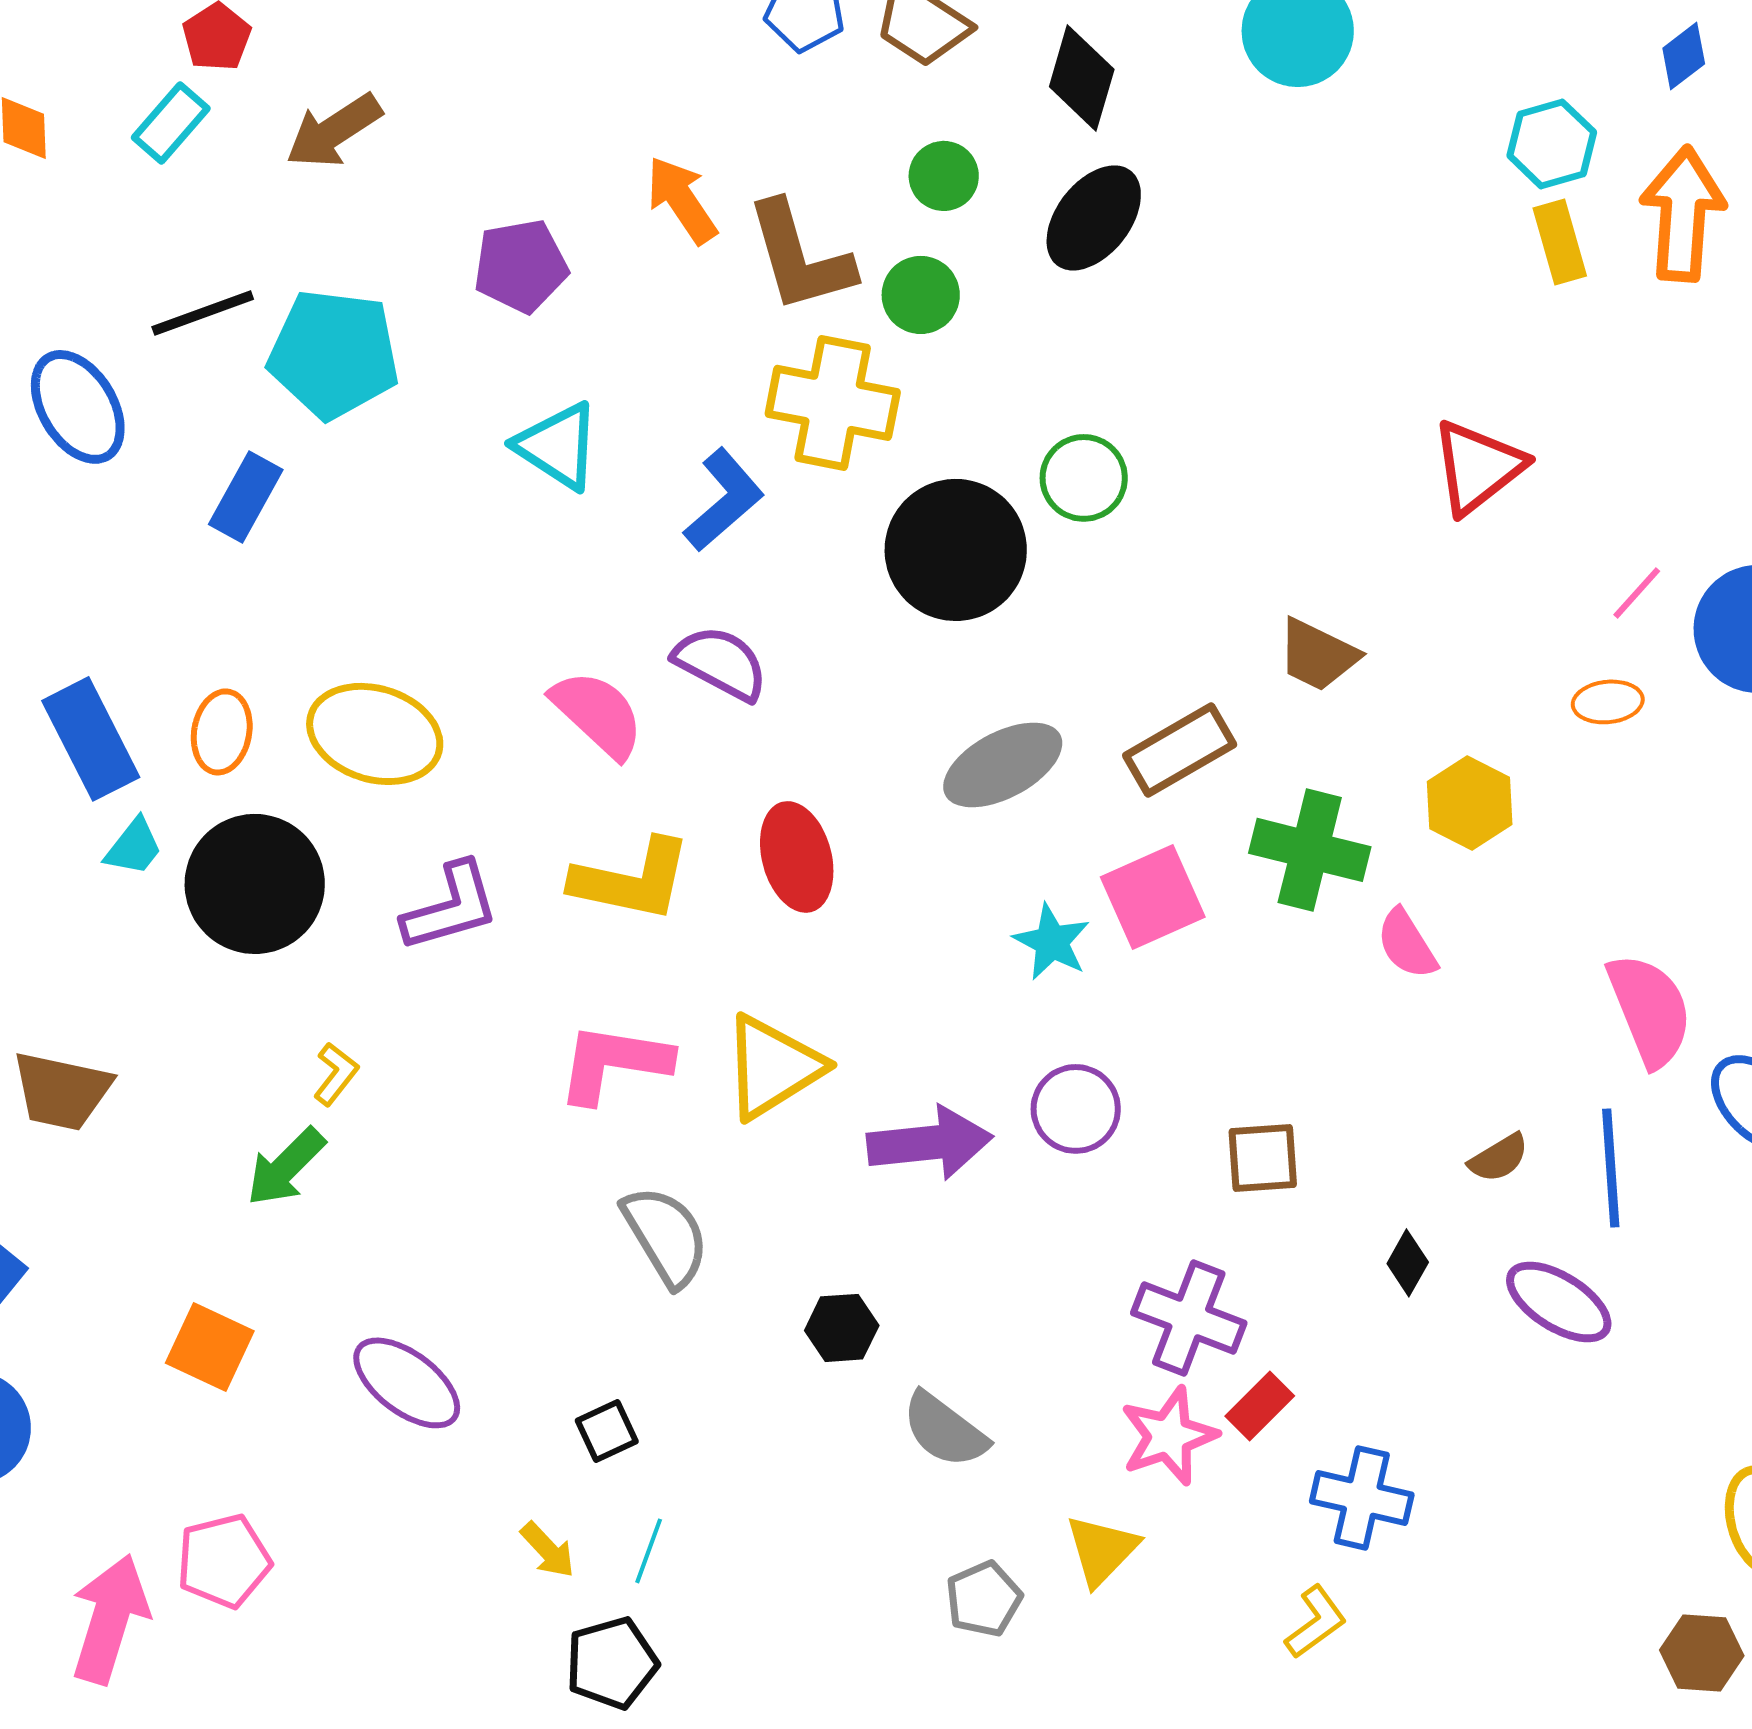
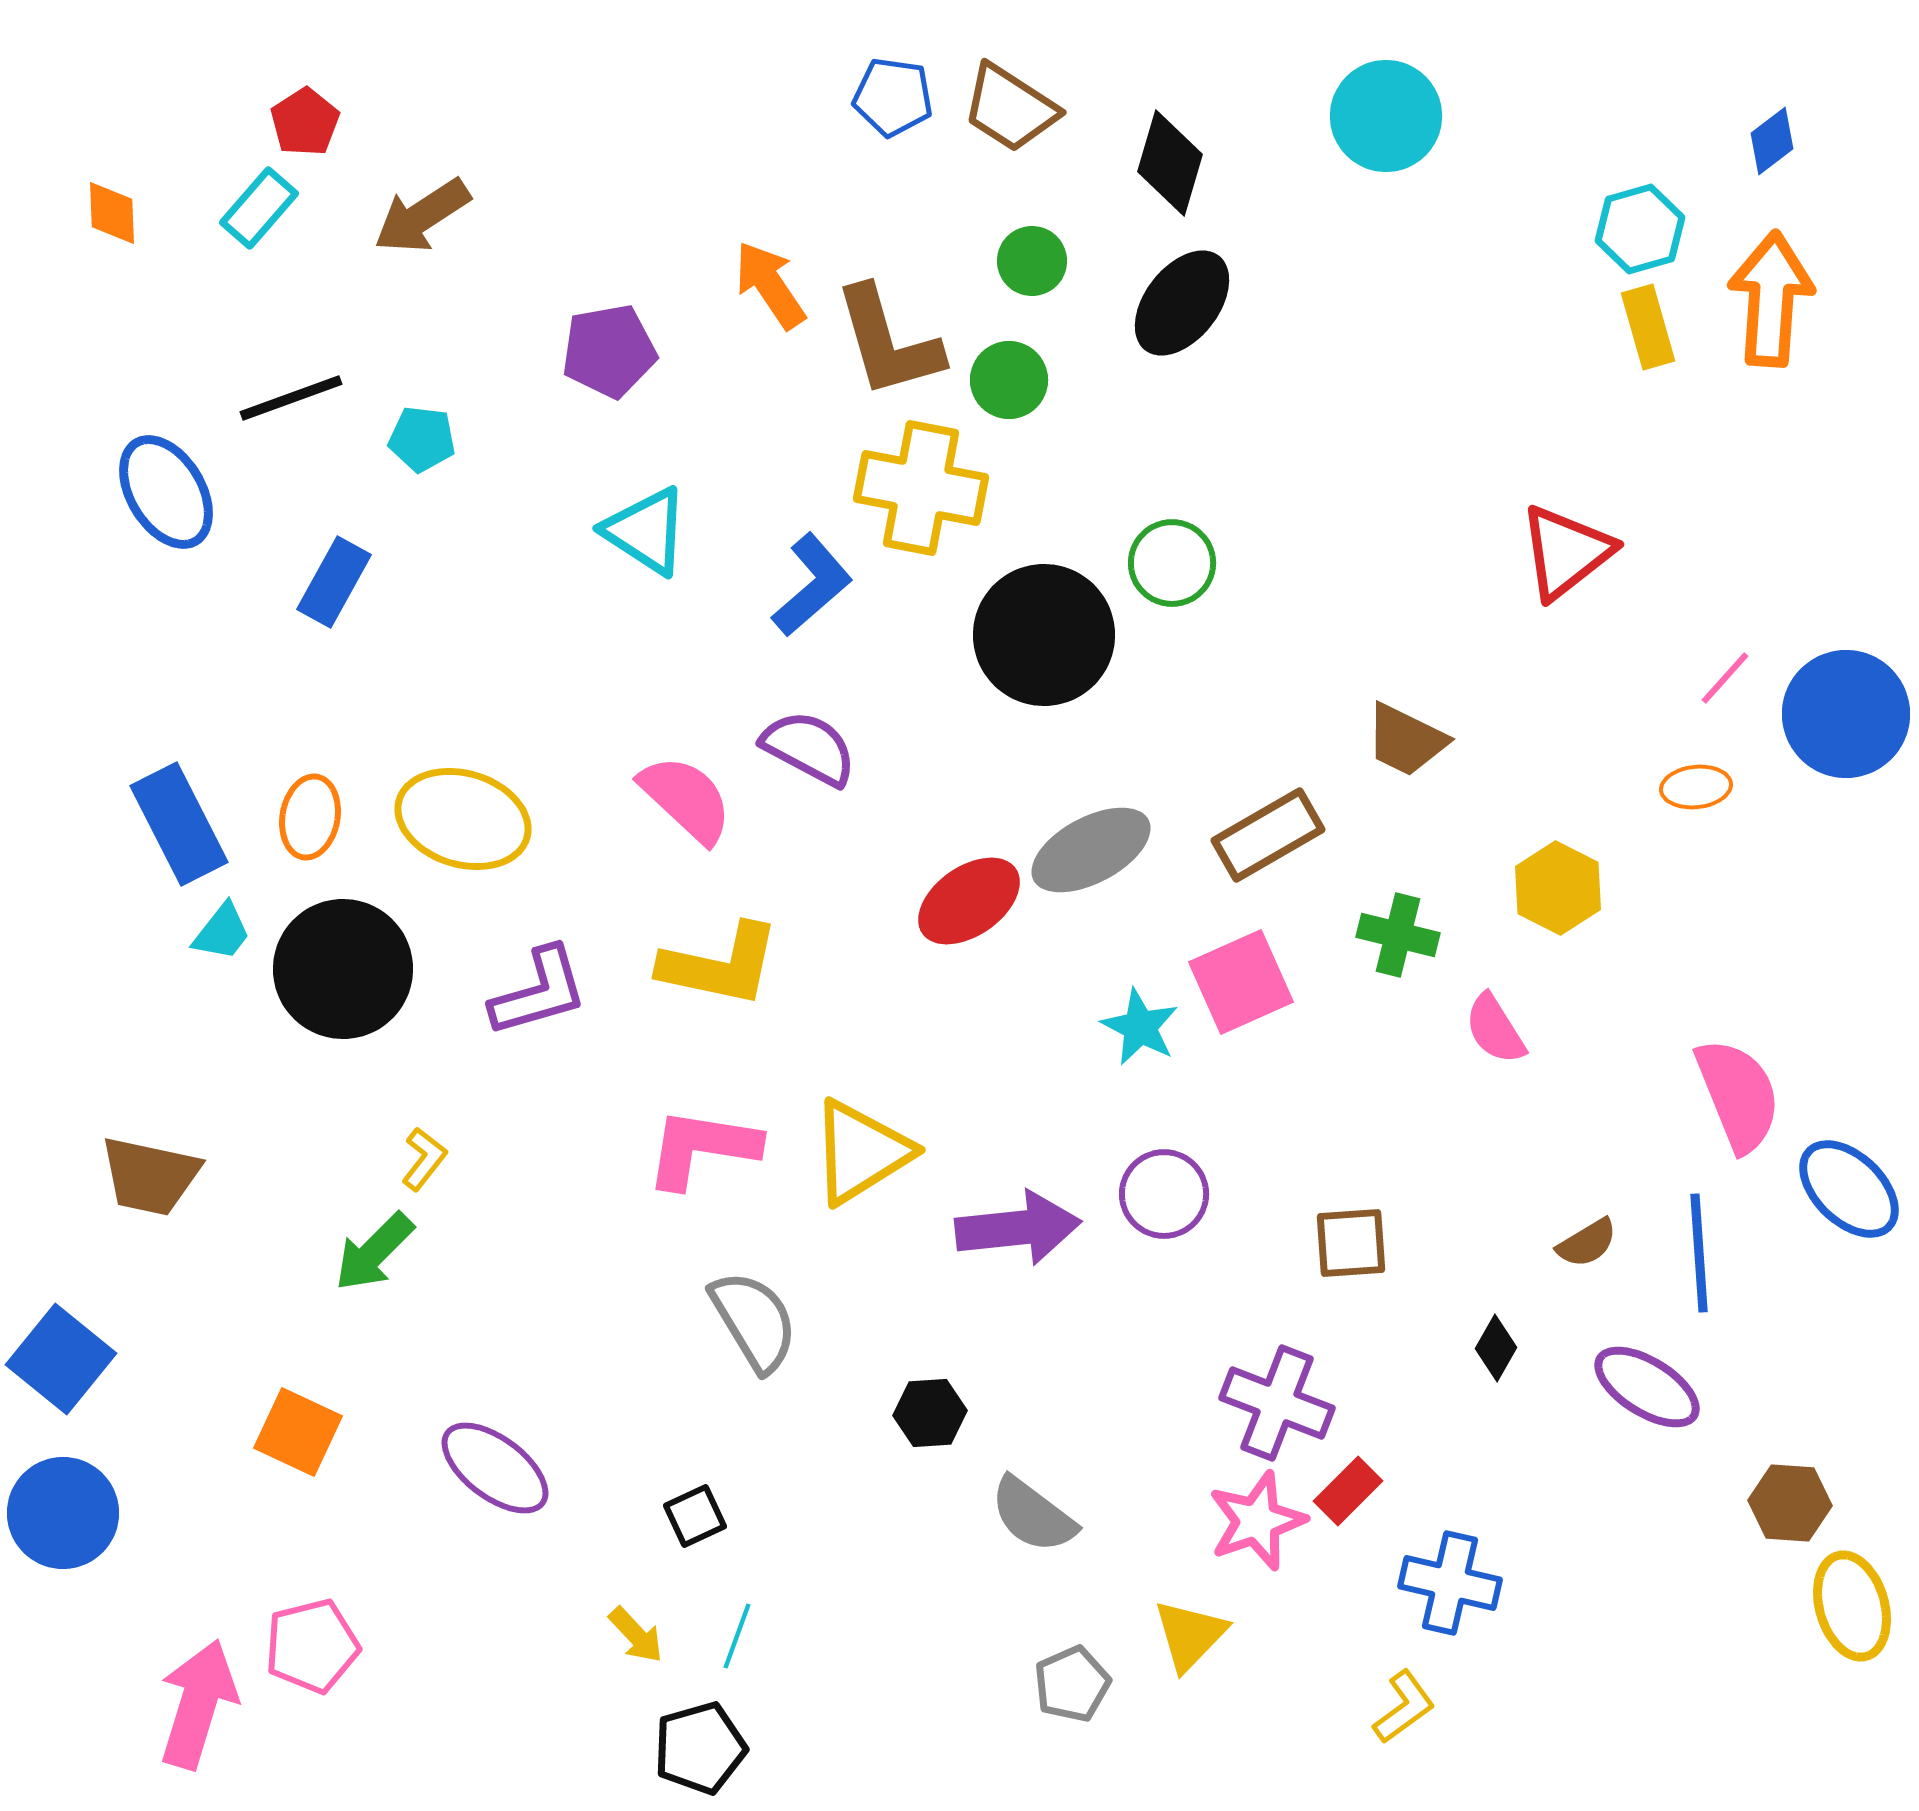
cyan pentagon: (334, 354) -> (422, 439), size x0.5
green cross: (1310, 850) -> (1398, 935), size x0.7
red ellipse: (797, 857) -> (969, 901), moved, turned 70
brown hexagon: (1702, 1653) -> (1790, 1503), moved

